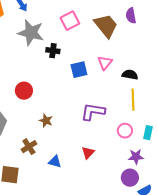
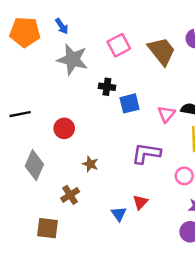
black cross: (53, 51) -> (107, 87), moved
pink triangle: (105, 63) -> (166, 114), moved
blue triangle: (55, 162) -> (119, 214), moved, turned 40

